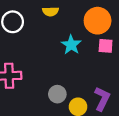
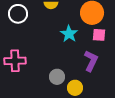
purple L-shape: (102, 99) -> (91, 61), moved

